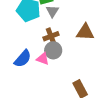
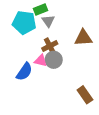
pink triangle: (43, 59) -> (41, 61), moved

